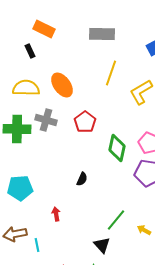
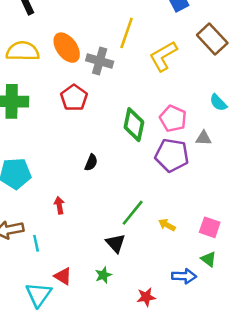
gray cross: (46, 120) -> (100, 61), moved
red pentagon: (85, 122) -> (74, 98), moved

